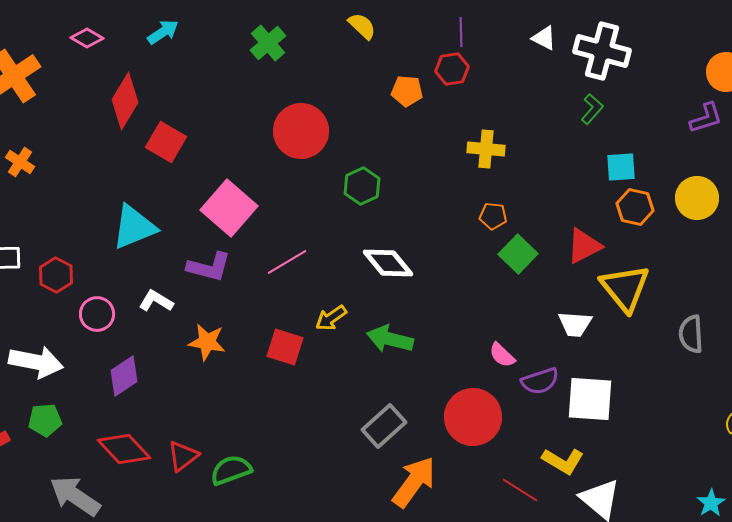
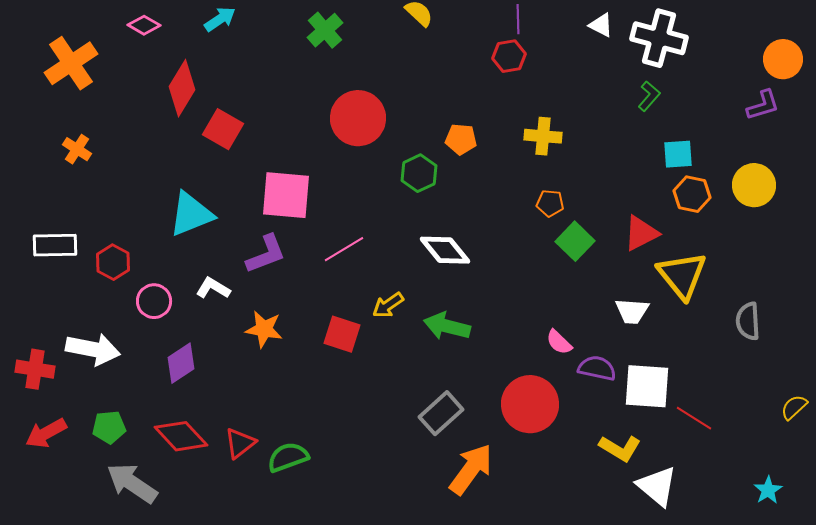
orange pentagon: (407, 91) -> (461, 139), moved
pink square: (229, 208) -> (286, 195), turned -36
purple L-shape: (209, 267) -> (266, 254), turned -36
purple semicircle: (540, 381) -> (597, 368), turned -150
green pentagon: (45, 420) -> (109, 427), moved
red line: (520, 490) -> (694, 418), moved

